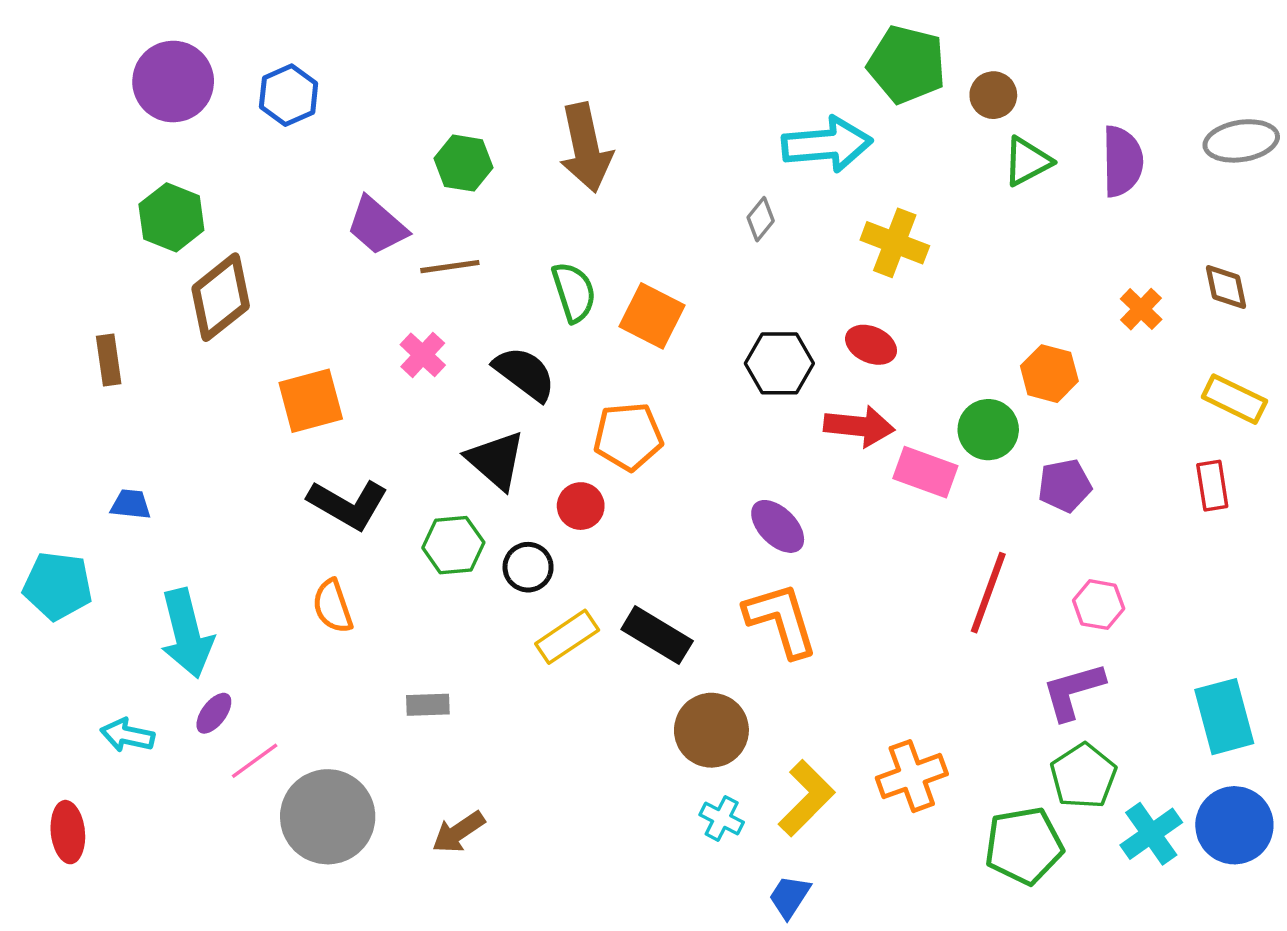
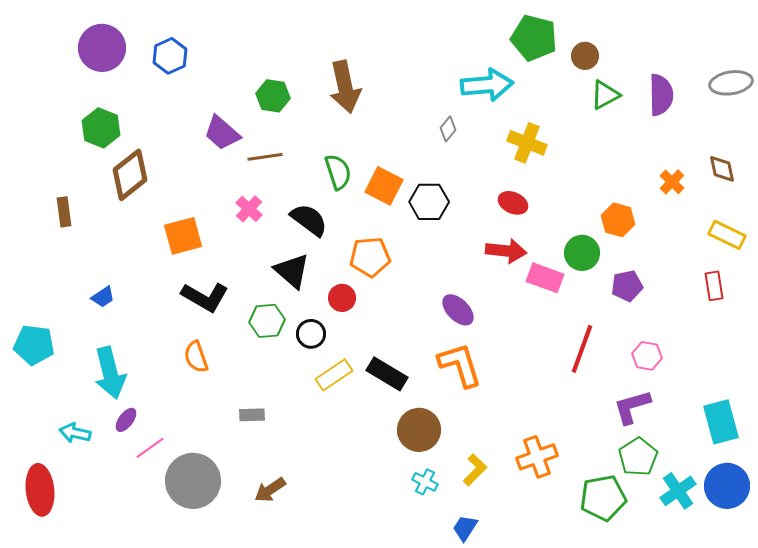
black hexagon: (779, 363) -> (429, 202), moved
blue trapezoid: (131, 504) -> (103, 297), moved, turned 140
yellow L-shape: (807, 798) -> (475, 470), size x0.7
red ellipse: (68, 832) -> (40, 490), size x1.4

